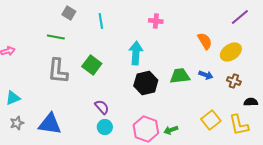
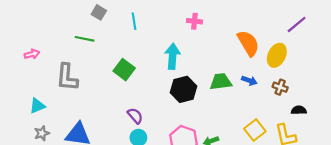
purple line: (240, 17) -> (297, 25), moved
orange semicircle: (205, 41) -> (248, 43), size x1.4
yellow ellipse: (231, 52) -> (277, 55), turned -30
gray L-shape: (58, 71) -> (67, 77), moved

